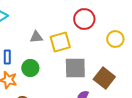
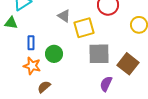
gray triangle: (36, 37) -> (64, 16), moved, turned 40

